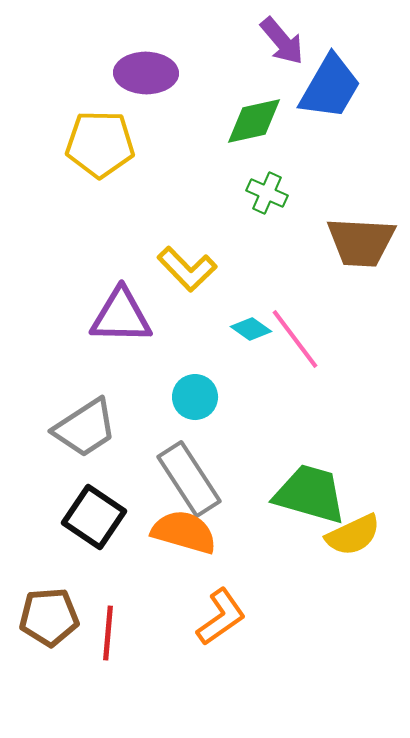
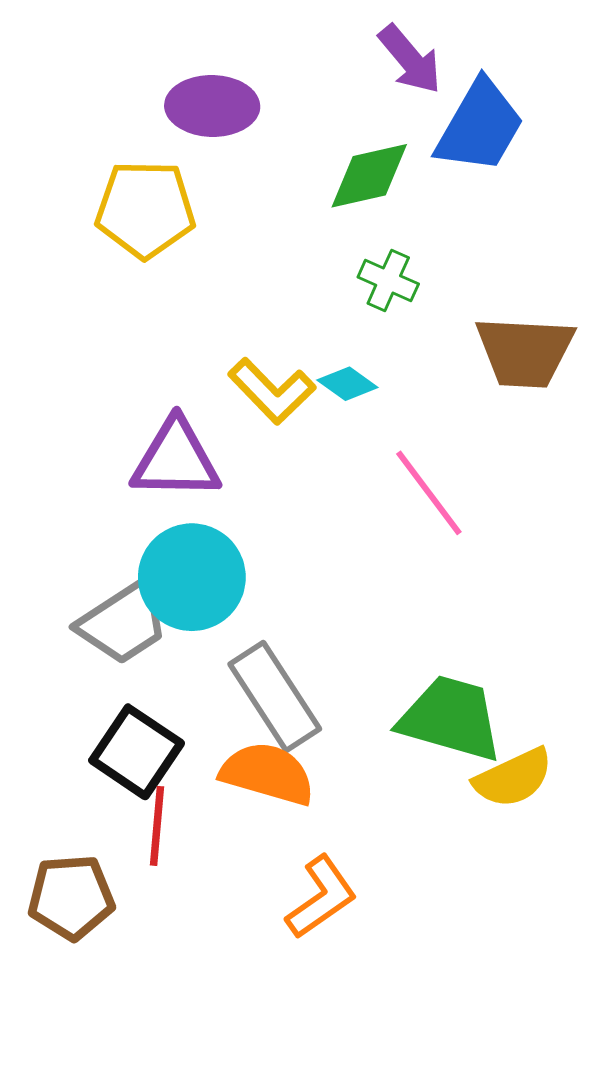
cyan diamond: (251, 329) -> (347, 384), moved
cyan circle: (195, 397) -> (192, 577), moved, size x1.6
red line: (108, 633) -> (157, 826), moved

